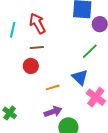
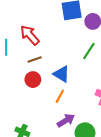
blue triangle: (80, 77) -> (61, 74), moved
orange line: (53, 87) -> (60, 96), turned -32

